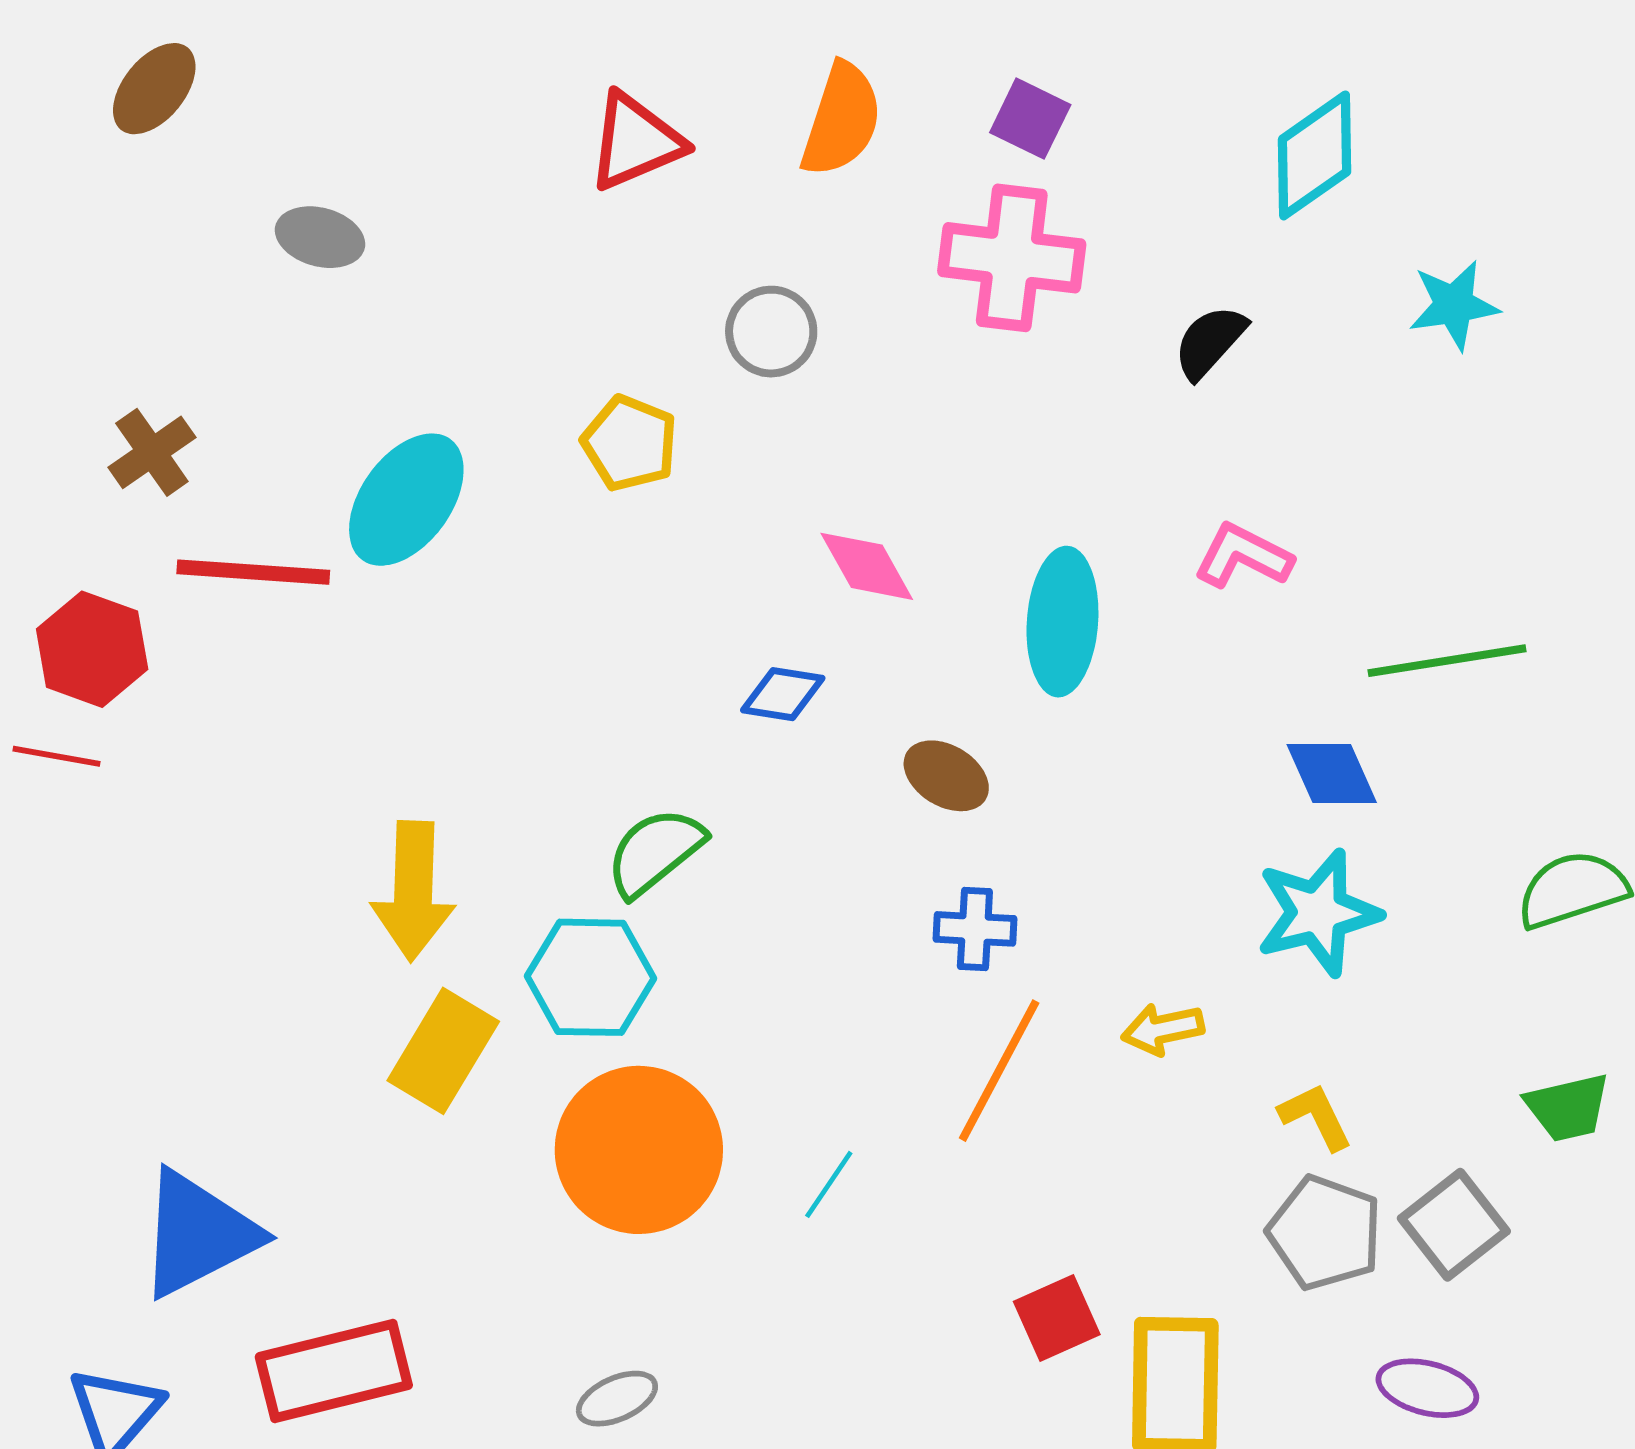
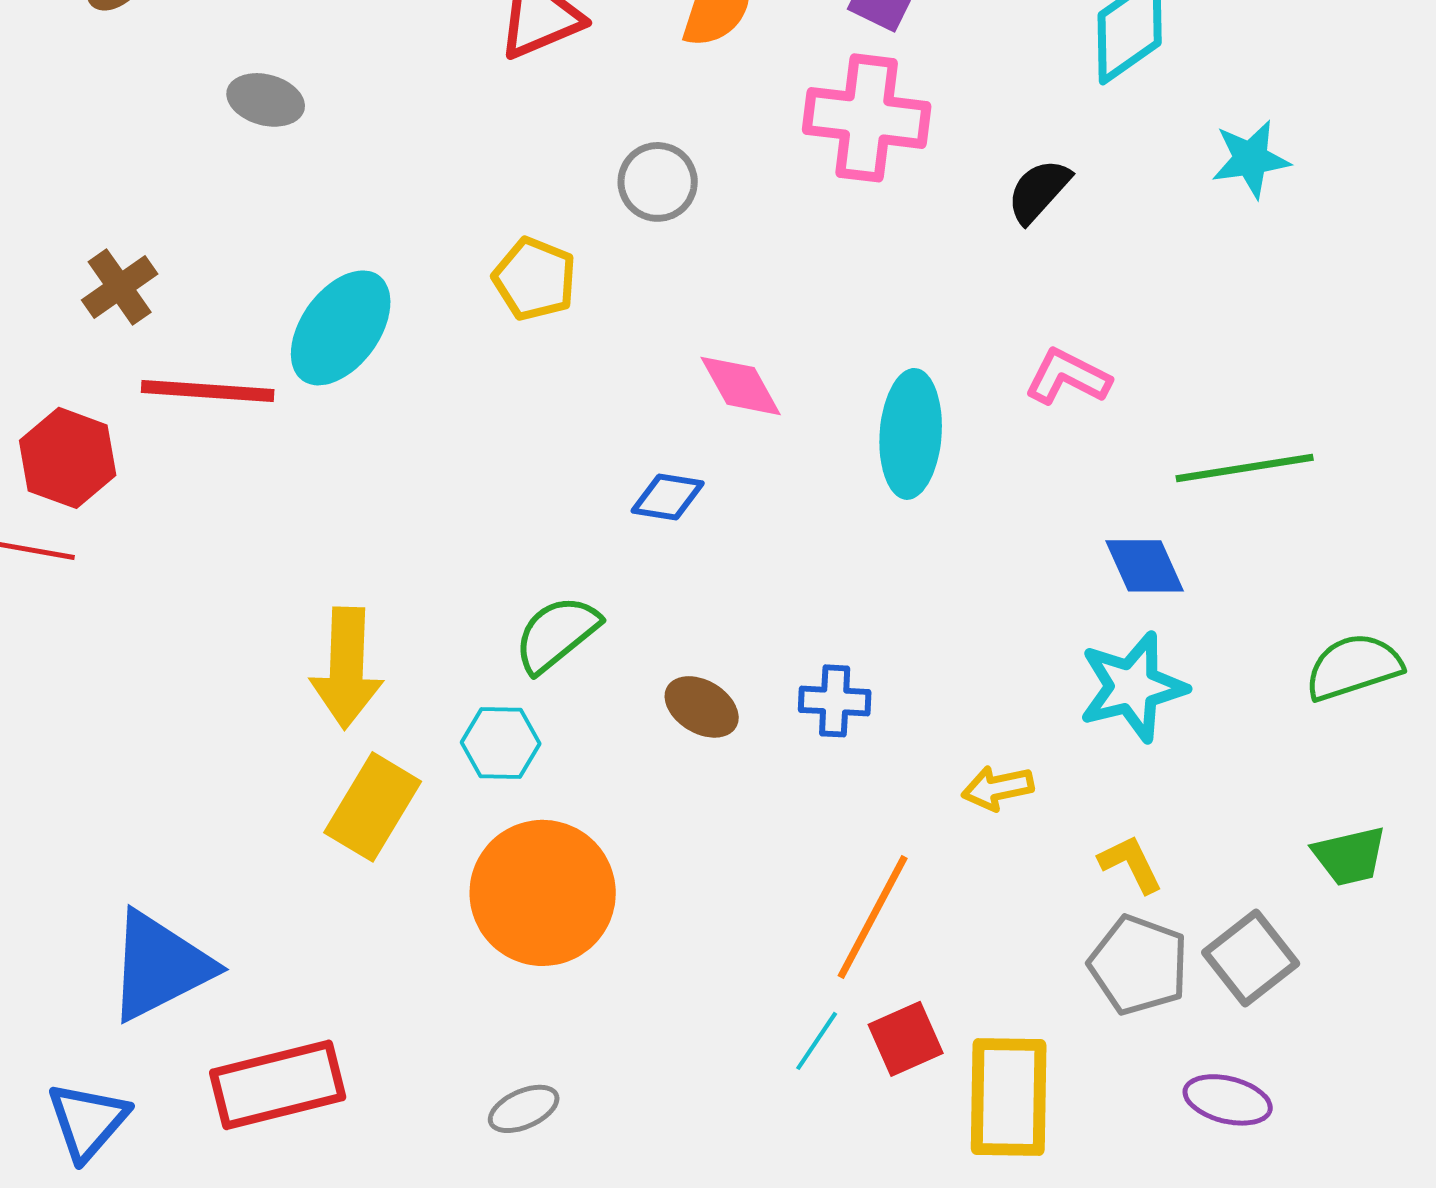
brown ellipse: (946, 776) -> (702, 707), moved
cyan hexagon: (591, 977) -> (501, 743), size x0.7
orange line: (999, 1071) -> (873, 917), moved
cyan line: (829, 1184) -> (817, 1041), moved

